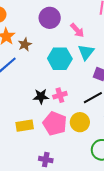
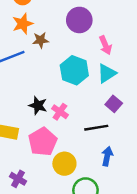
pink cross: (60, 95) -> (60, 112), turned 32
yellow circle: (80, 122) -> (64, 164), moved

